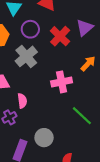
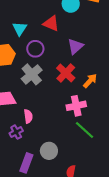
purple triangle: (85, 28) -> (75, 46), moved
red cross: (60, 36) -> (66, 73), moved
pink cross: (62, 82) -> (76, 106), moved

